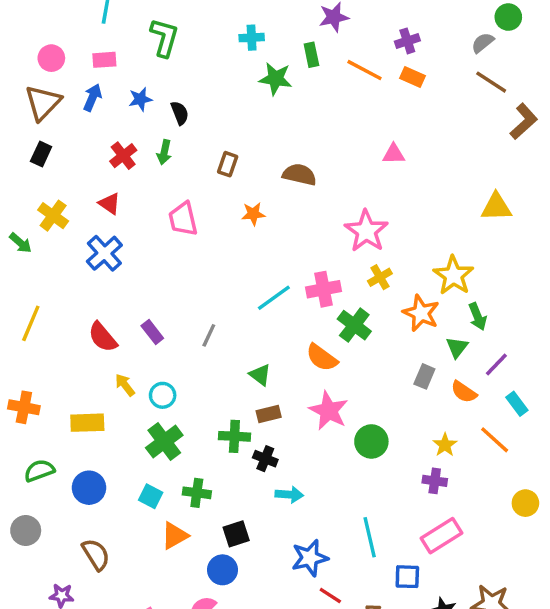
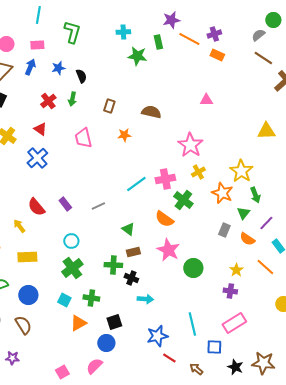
orange line: (365, 70) -> (189, 39), moved
gray line: (209, 335) -> (98, 206), turned 40
yellow arrow: (125, 385) -> (19, 226), moved
brown semicircle: (96, 554) -> (23, 325), moved

